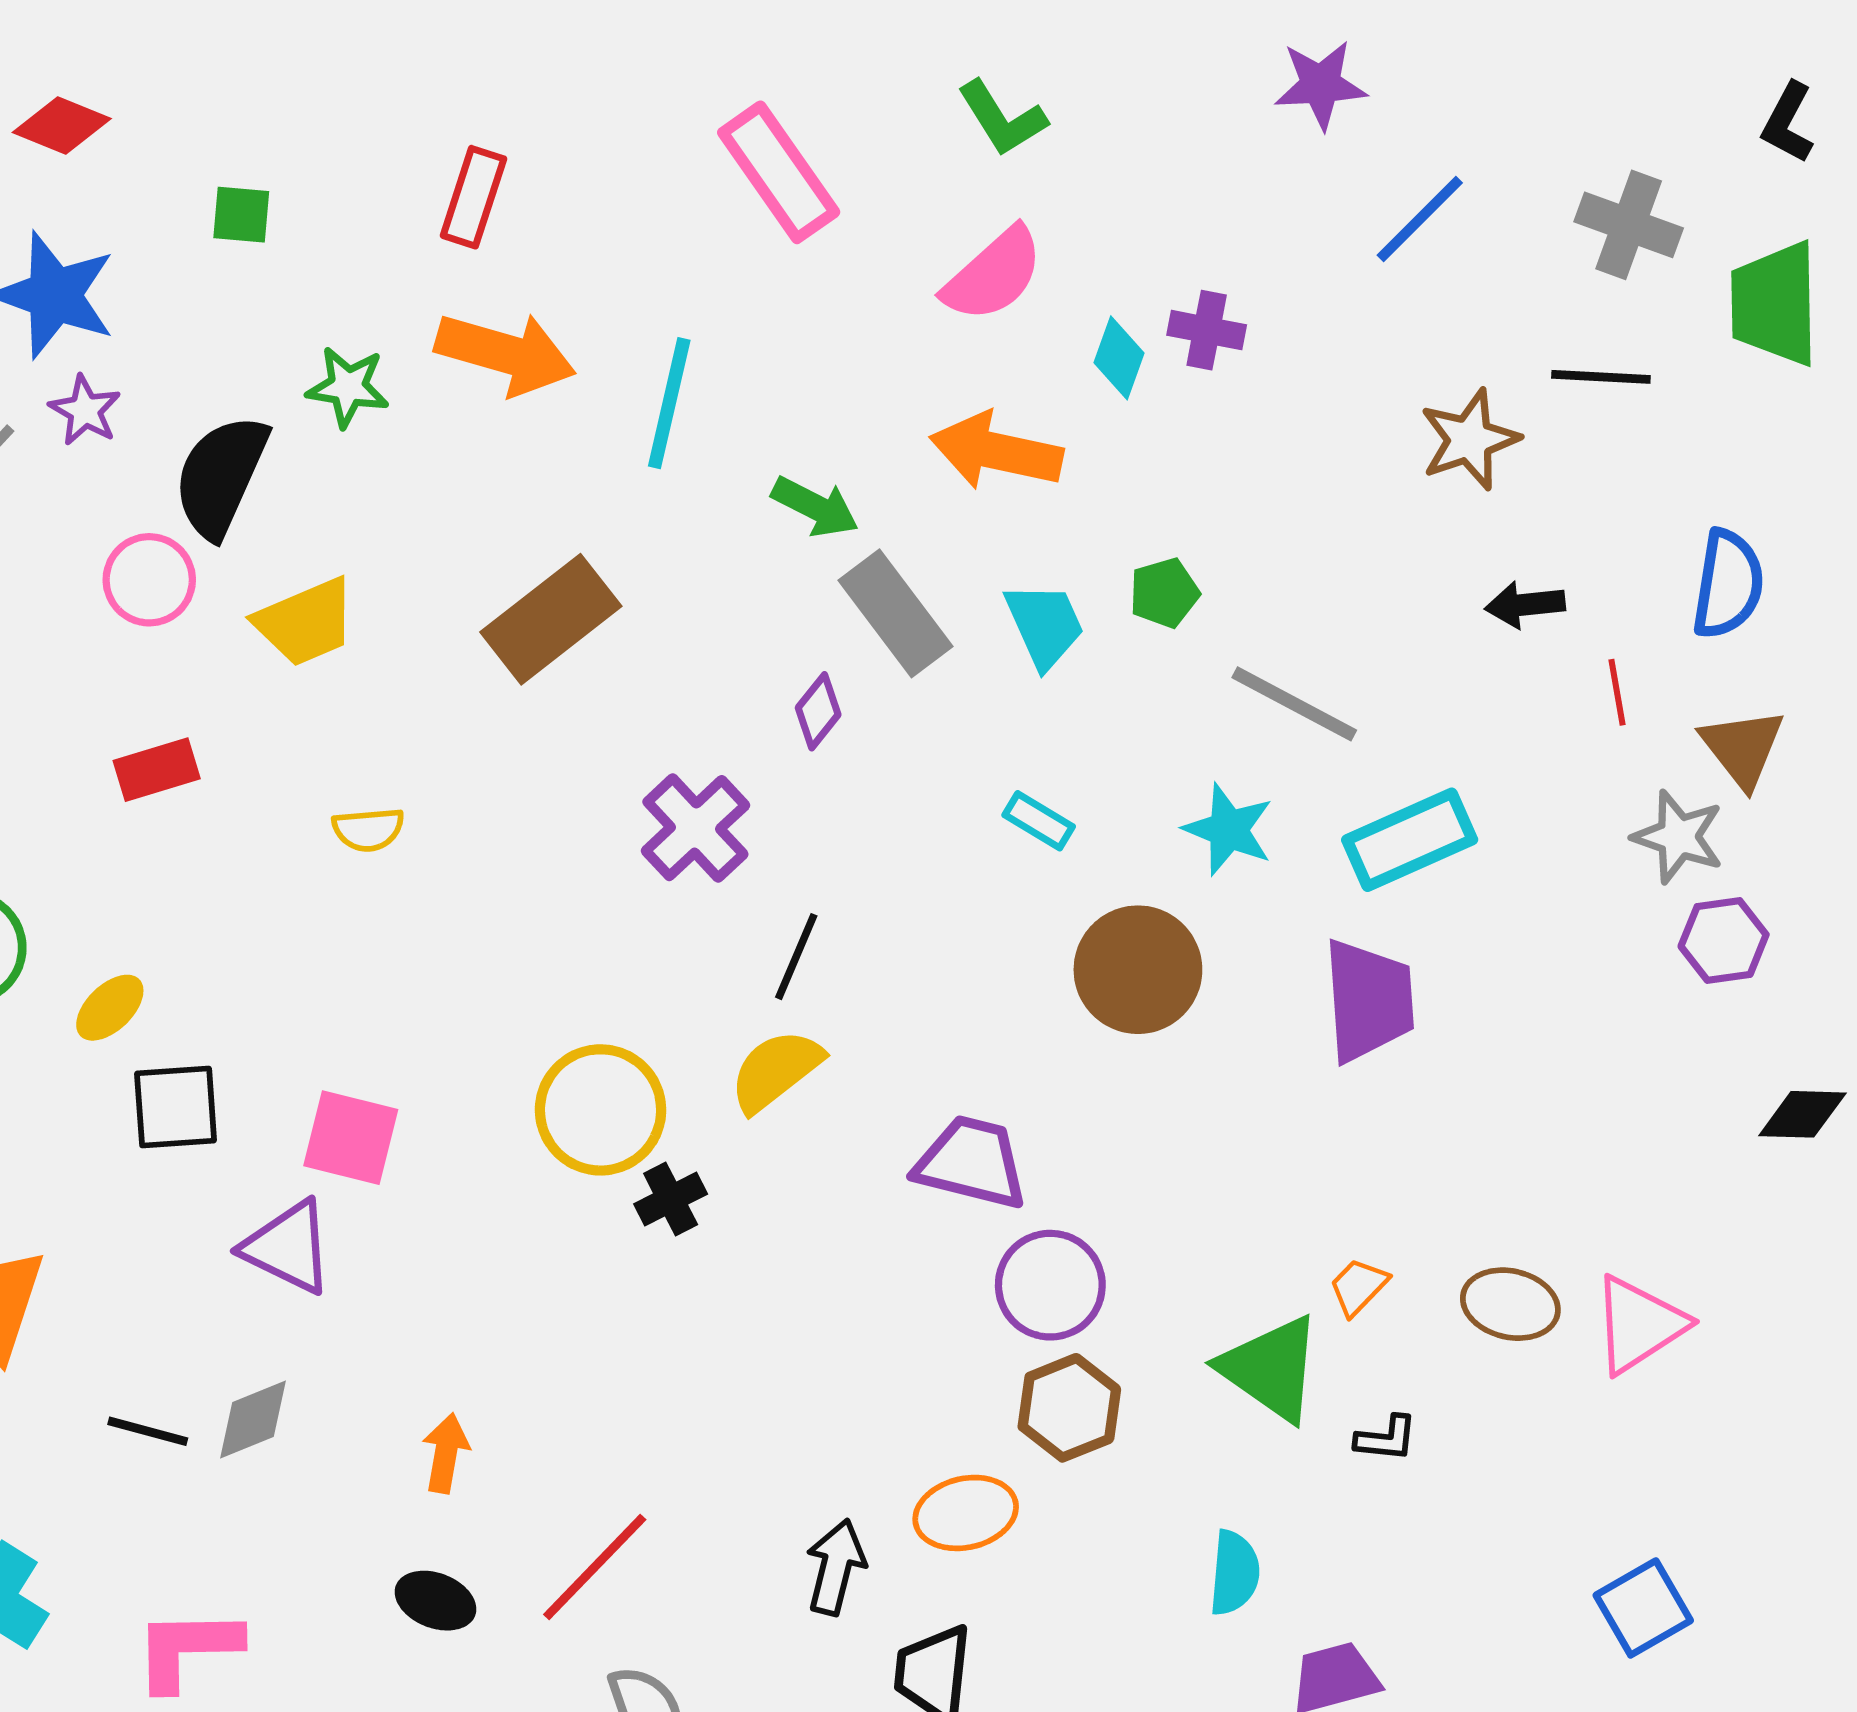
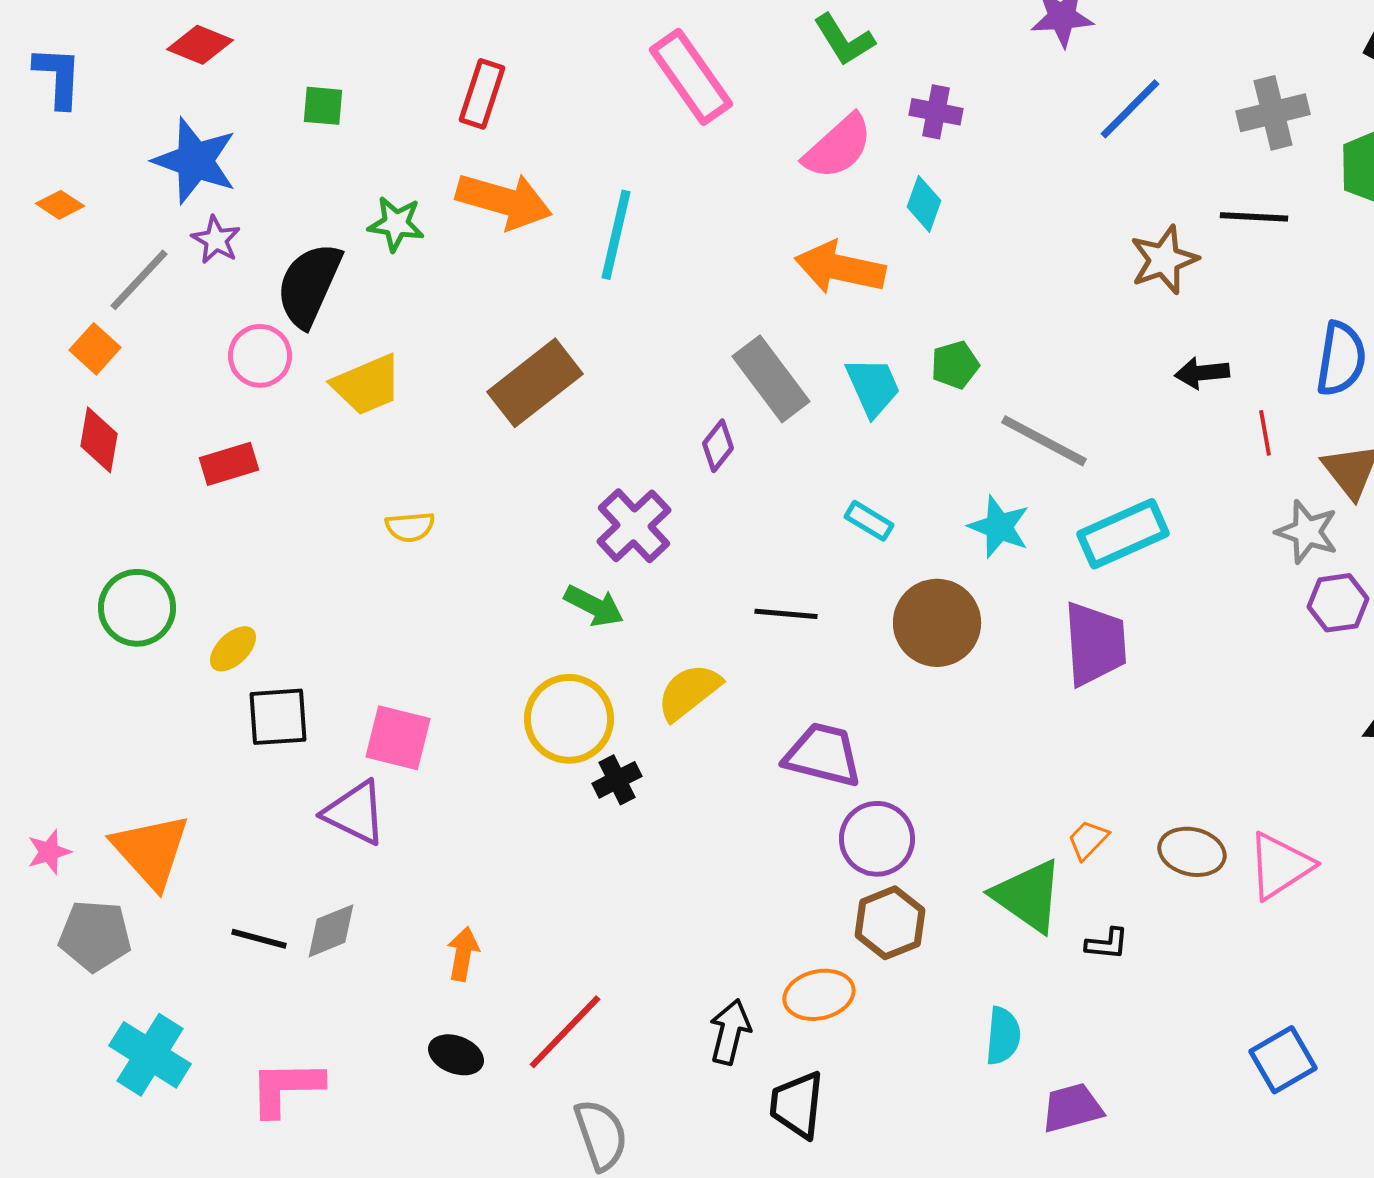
gray cross: (1629, 225) -> (1273, 113), turned -34
purple cross: (1207, 330) -> (936, 112), moved
green arrow: (815, 507) -> (594, 606), moved
red rectangle: (157, 770) -> (229, 464), moved
black line: (796, 957) -> (786, 614), moved, turned 72

